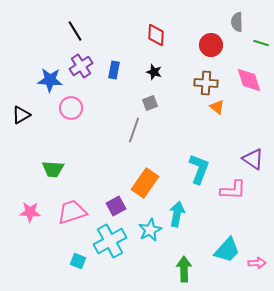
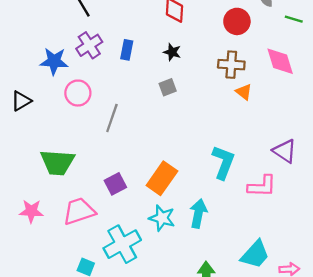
gray line: (134, 130) -> (112, 118), moved
green trapezoid: (53, 169) -> (57, 162), size x1.4
purple square: (116, 206) -> (115, 184), moved
cyan star: (150, 230) -> (162, 218), moved, turned -30

